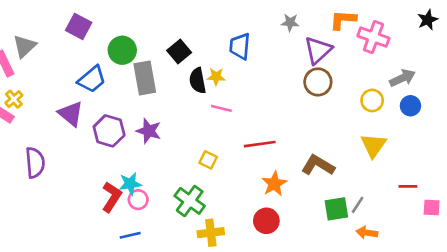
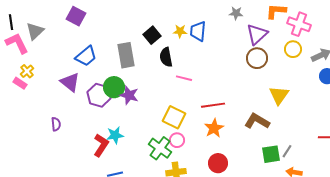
green circle: (122, 50) -> (114, 87), moved
yellow star: (216, 77) -> (180, 31), moved
yellow circle: (372, 100) -> (293, 49), moved
yellow triangle: (373, 145) -> (279, 95), moved
yellow square: (208, 160) -> (174, 117), size x1.6
purple semicircle: (35, 163) -> (56, 124), moved, size x0.6
orange star: (274, 184) -> (214, 128), moved
pink circle: (138, 200) -> (177, 140), moved

